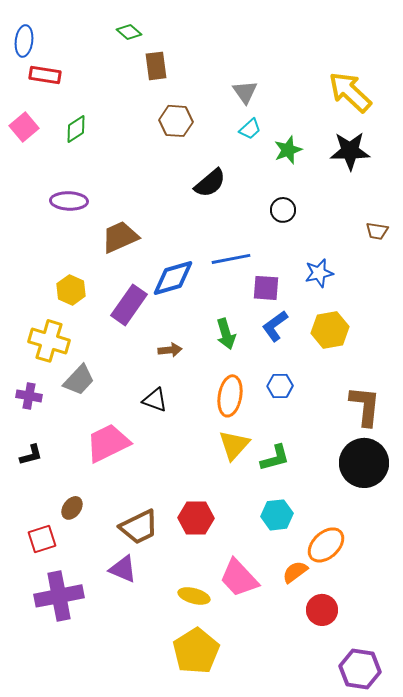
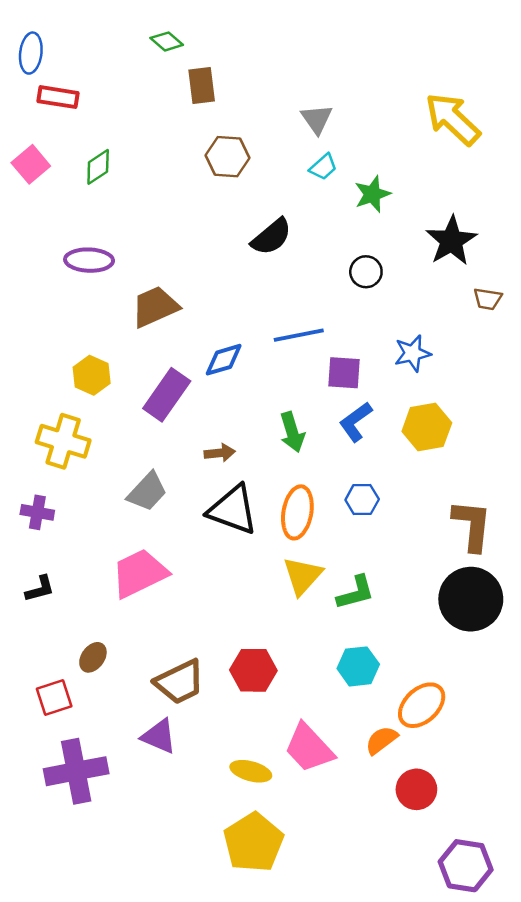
black star: (350, 151) -> (451, 241), moved, turned -30
blue diamond: (173, 278) -> (224, 360), size x0.7
gray trapezoid: (79, 380) -> (147, 492), moved
black triangle: (155, 400) -> (233, 510), moved, size x1.6

